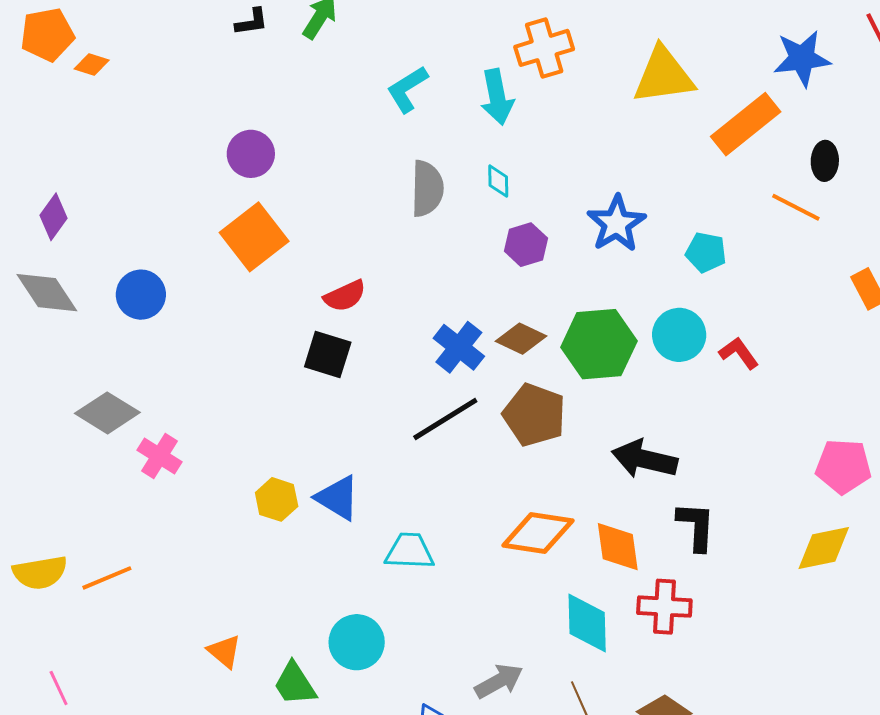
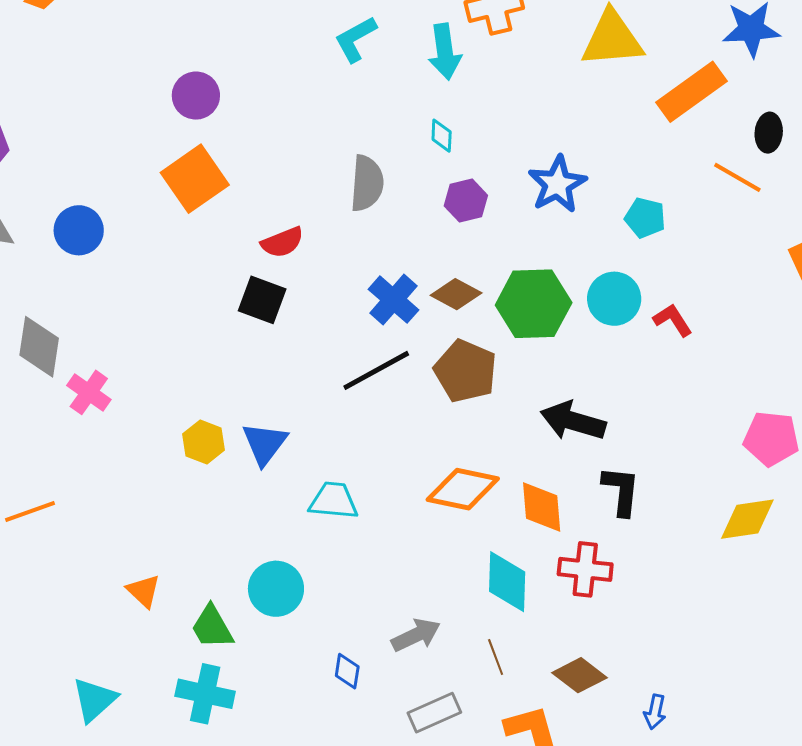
gray semicircle: (427, 189) -> (367, 183), moved
gray diamond: (107, 413) -> (39, 347), turned 64
blue triangle: (338, 498) -> (265, 443), turned 33

